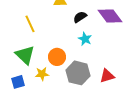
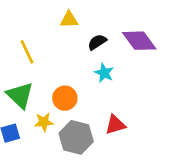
gray hexagon: (78, 73) -> (76, 137), moved
red triangle: (107, 76) -> (115, 125), moved

